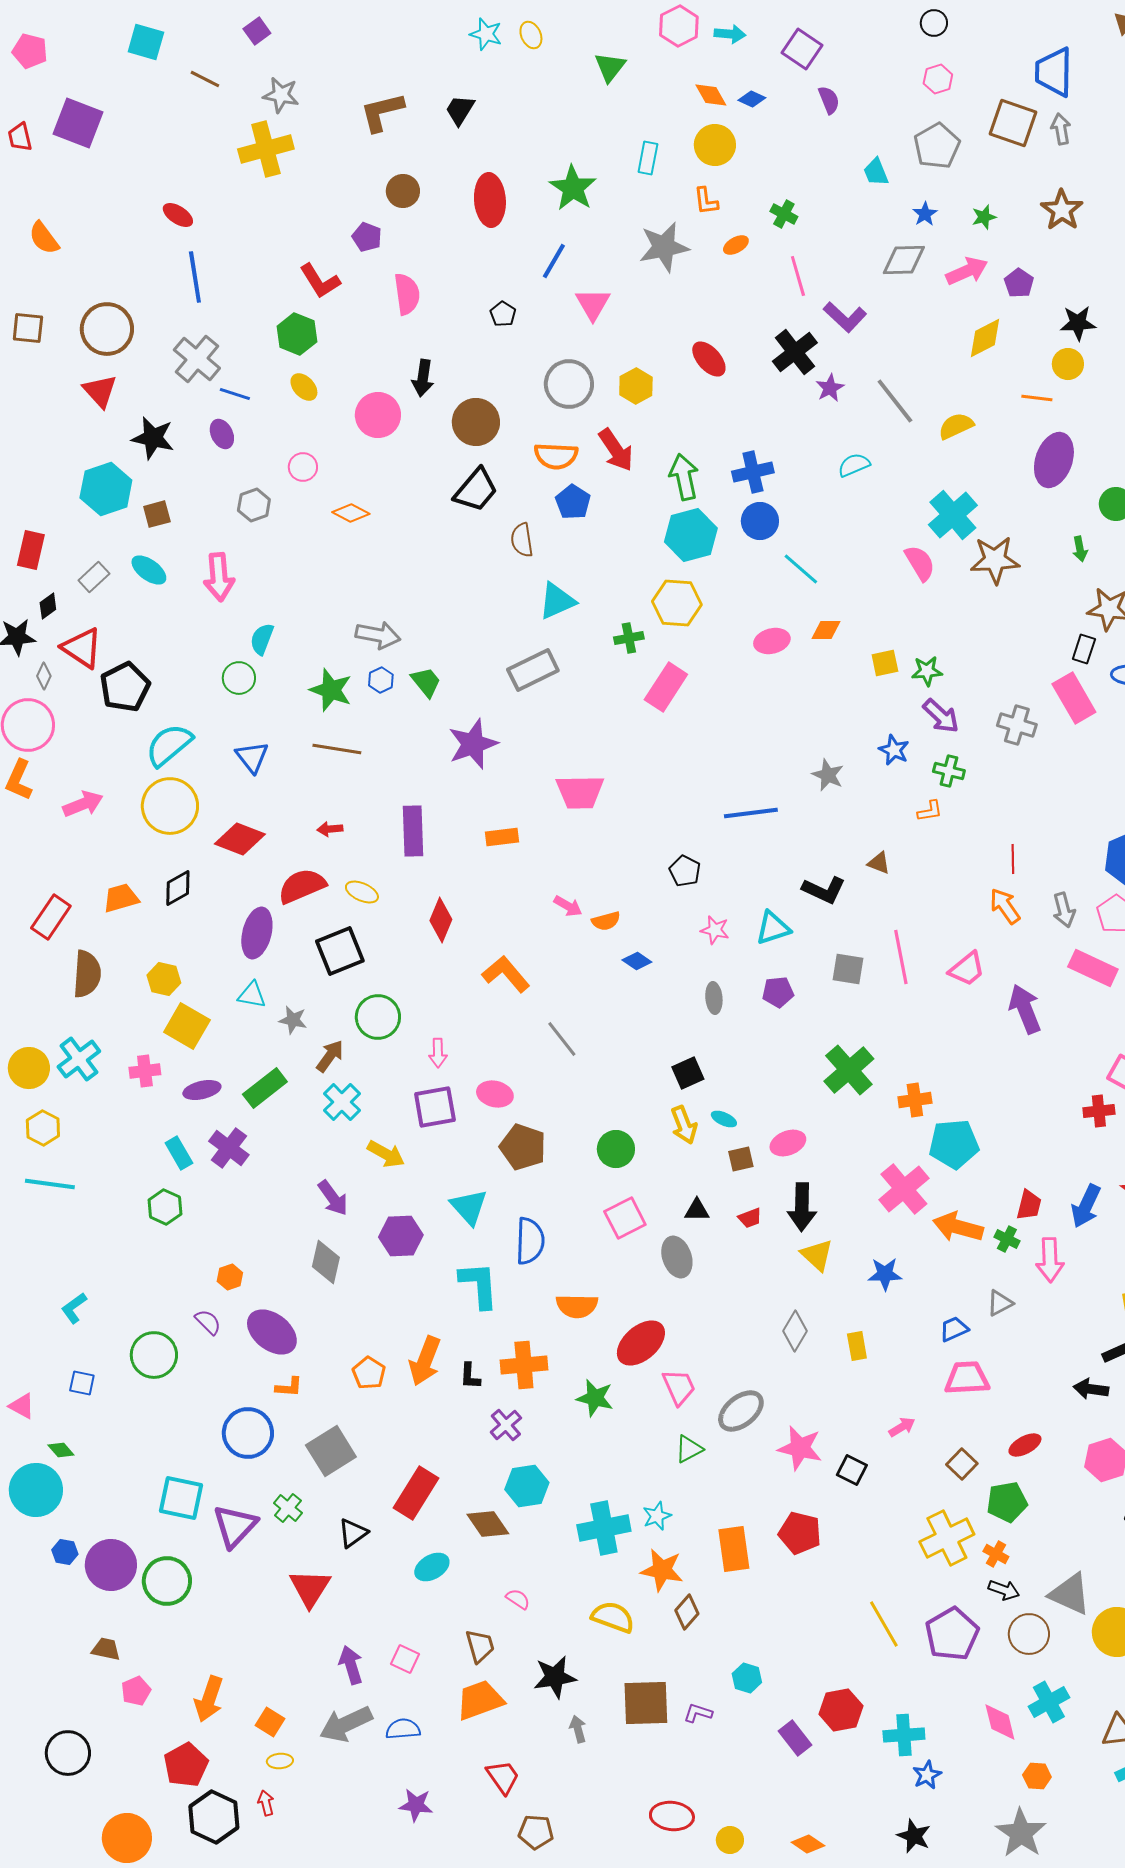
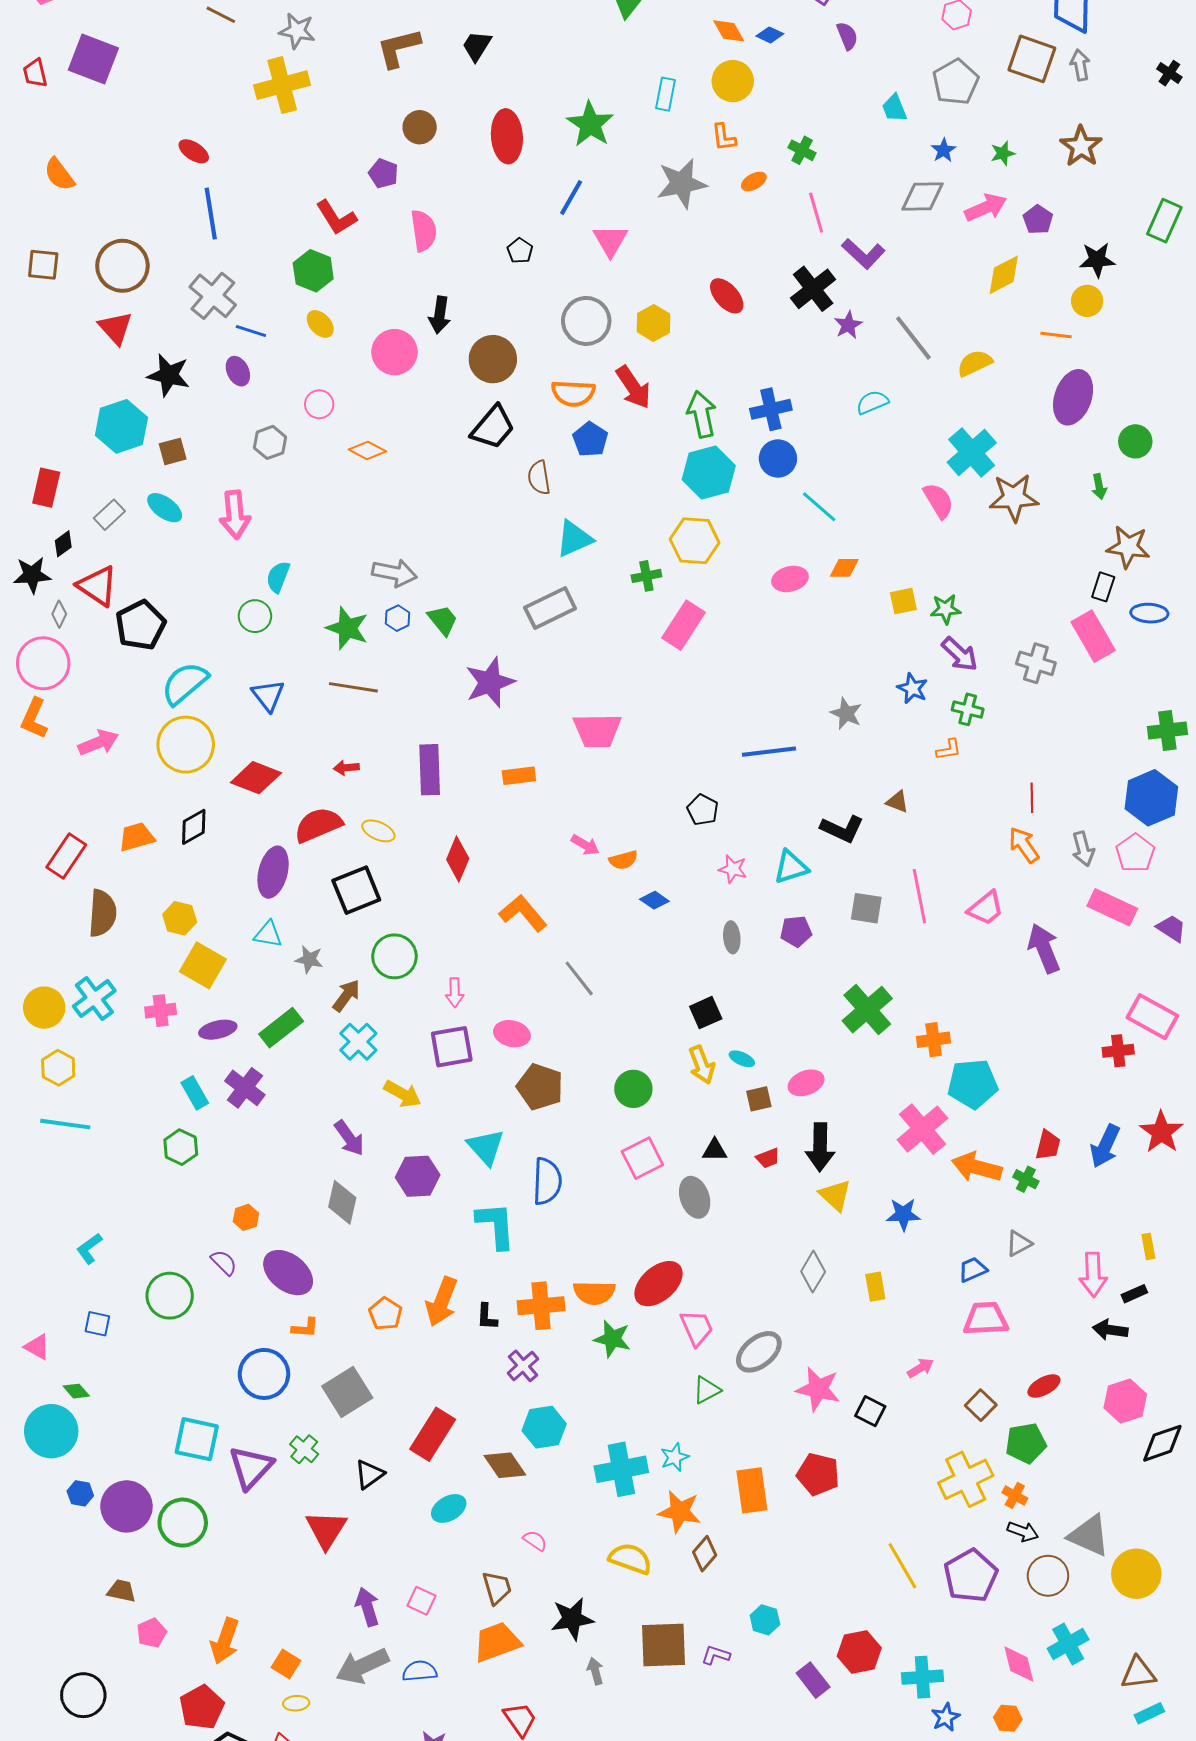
pink arrow: (1050, 1260) -> (1093, 1275), moved
orange semicircle: (577, 1306) -> (594, 1293), moved
orange hexagon: (1037, 1776) -> (1008, 1718), moved

